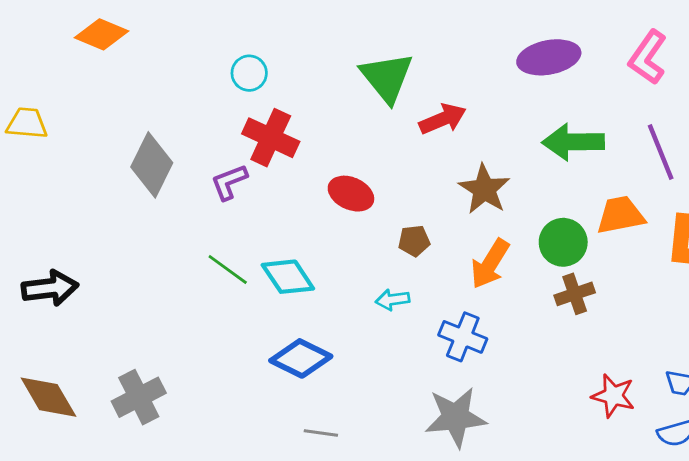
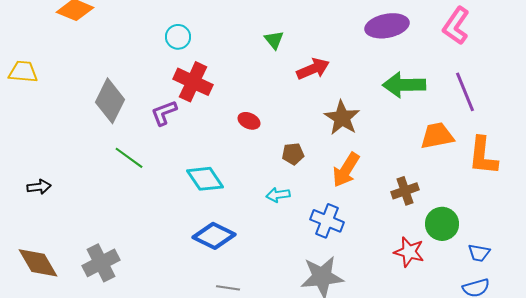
green triangle: (387, 77) -> (274, 40), size x0.5
red ellipse: (351, 194) -> (249, 121), size x0.7
green circle: (563, 242) -> (442, 224), moved
green line: (228, 270) -> (129, 158), moved
black arrow: (50, 288) -> (39, 187), size x0.6
red star: (613, 396) -> (409, 252), moved

